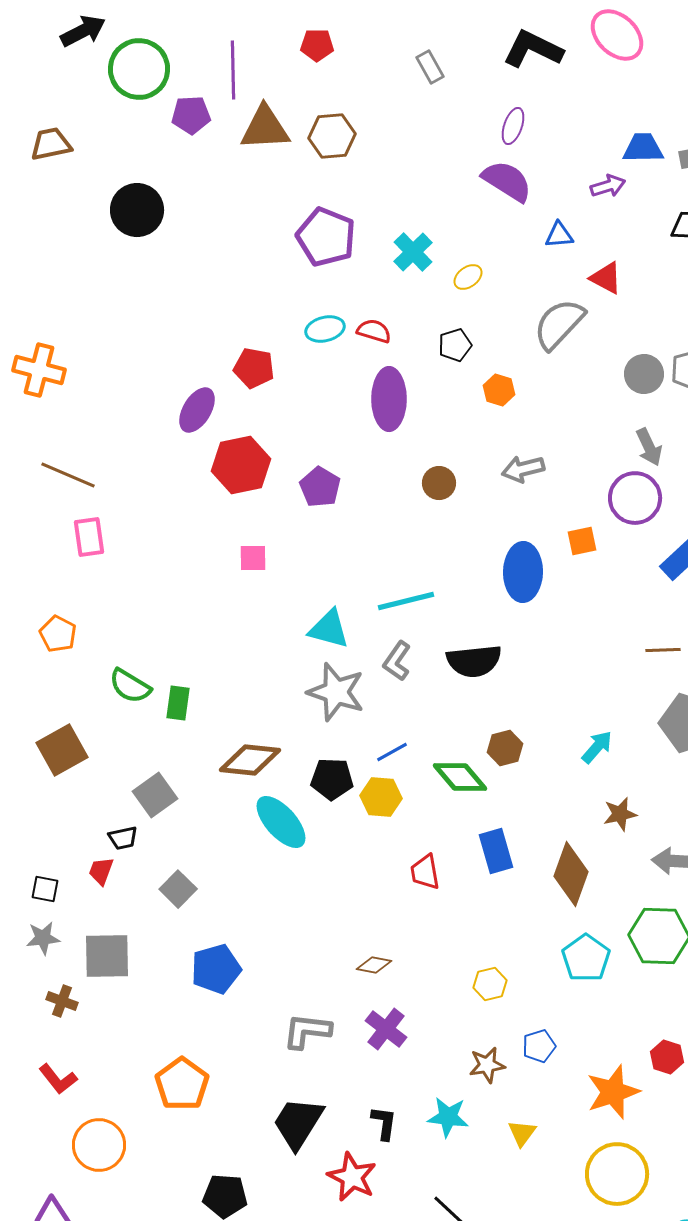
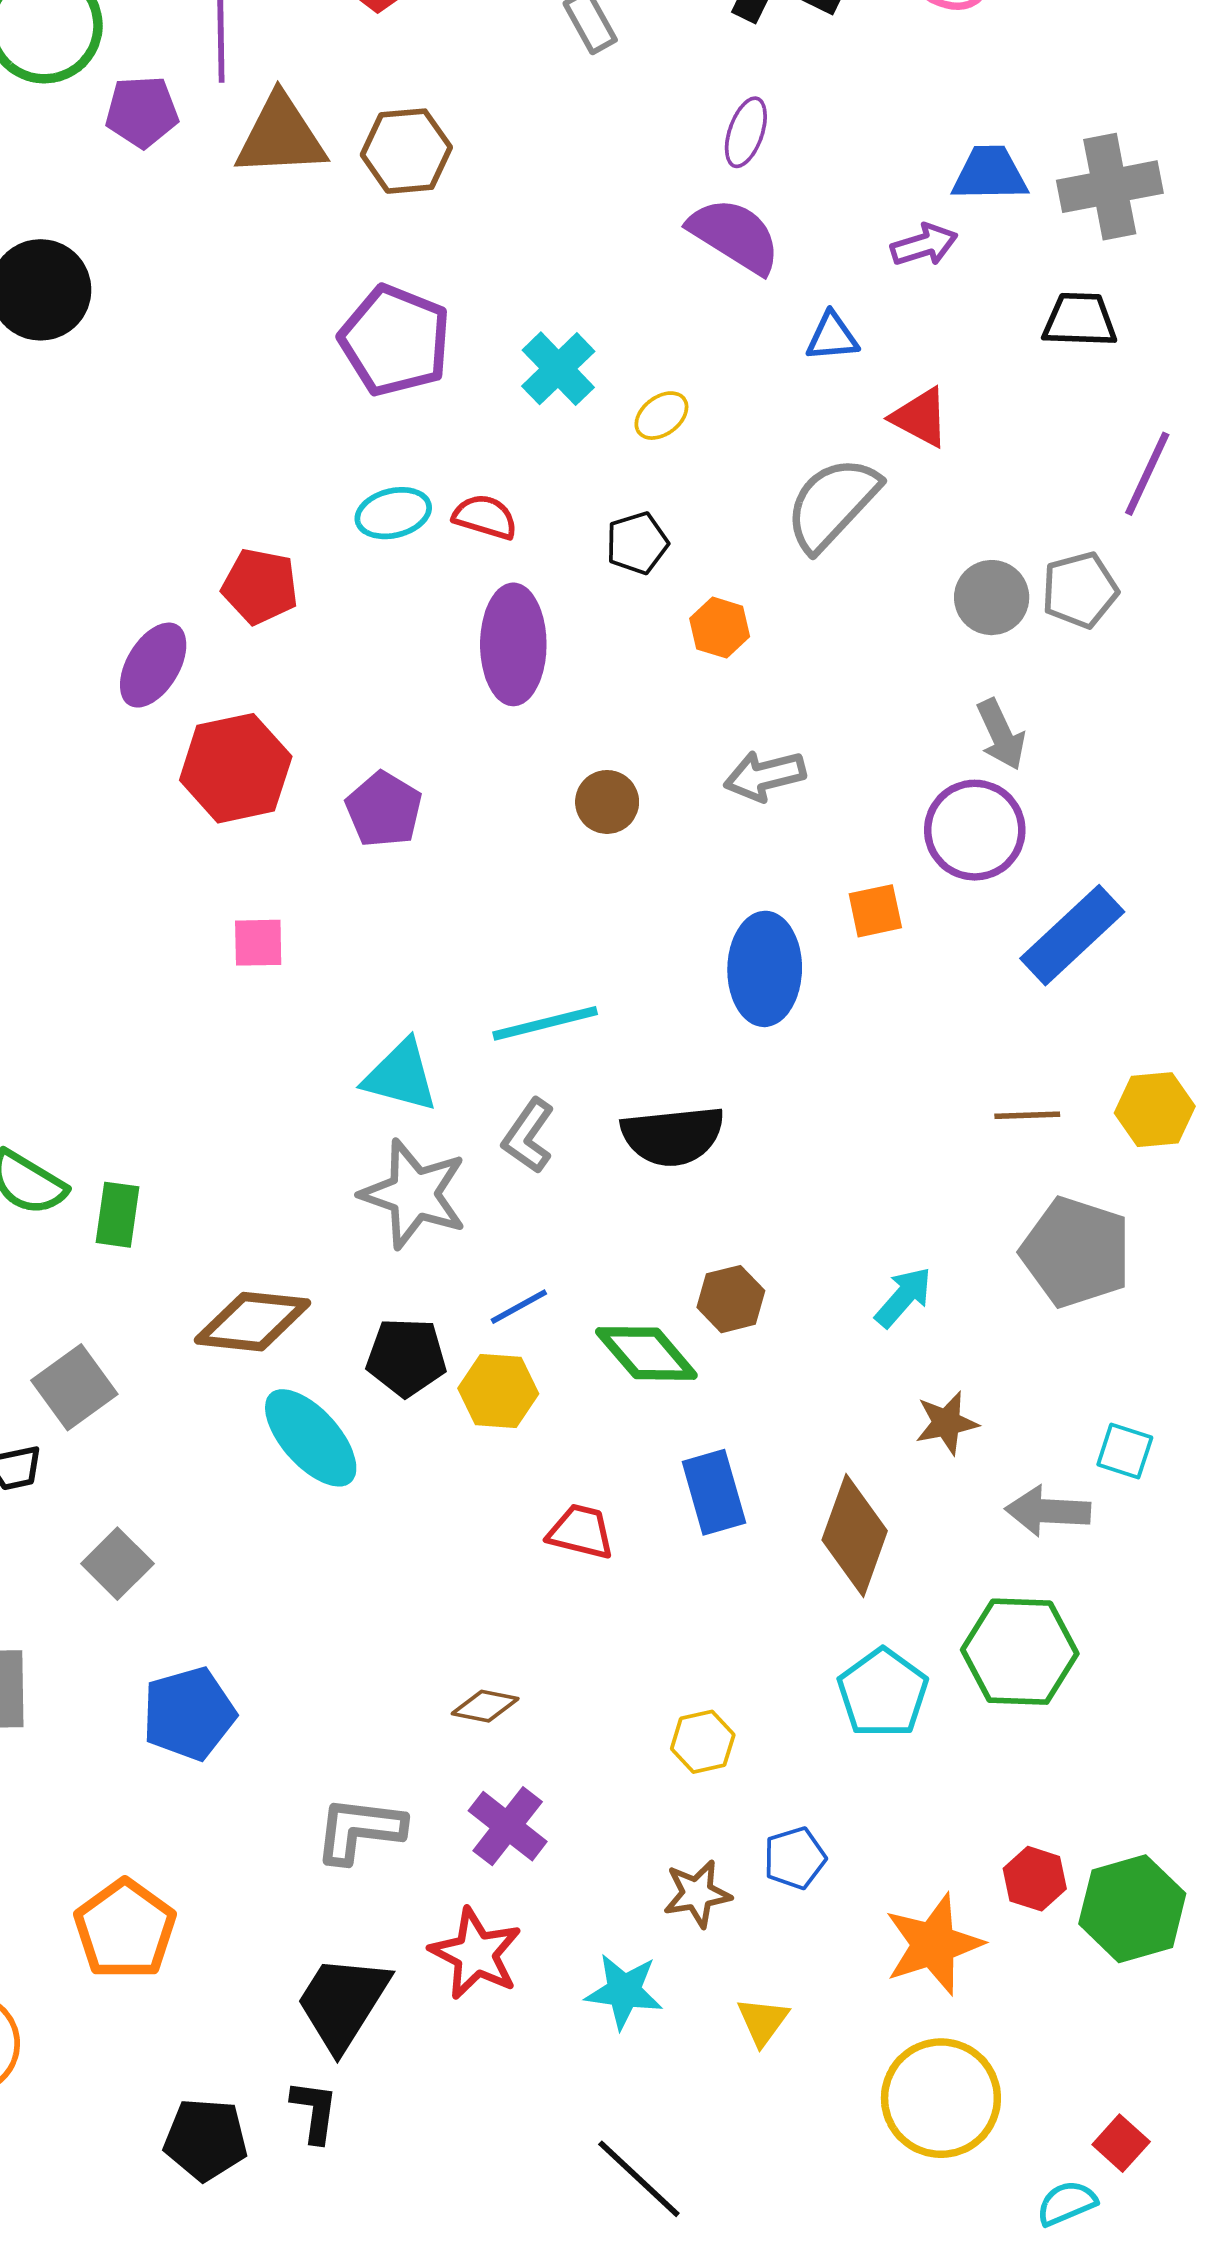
red trapezoid: (425, 872) -> (581, 1532), turned 114
black L-shape: (384, 1123) -> (314, 2111), moved
red star: (352, 1177) -> (476, 1954), moved

